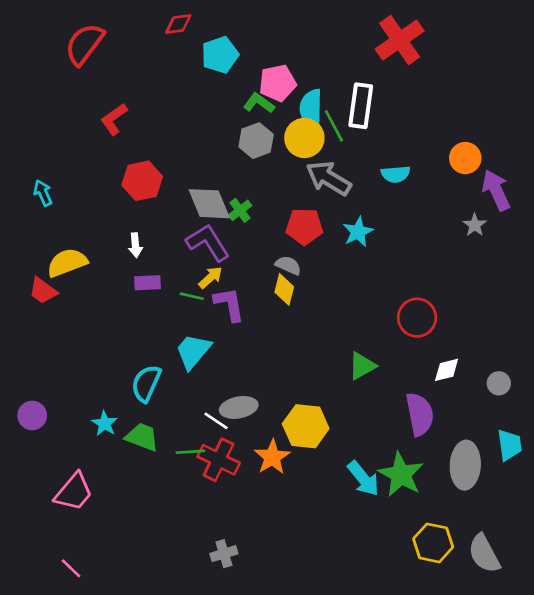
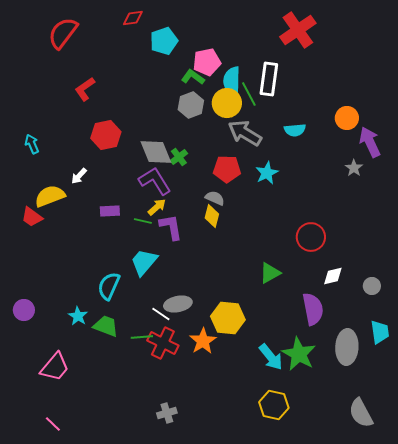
white arrow: (135, 245) -> (79, 176), moved, turned 48
yellow hexagon: (433, 543) -> (274, 405), moved

